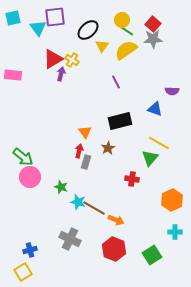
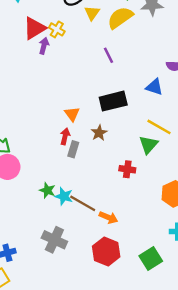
green star: (61, 187) -> (47, 190), moved

